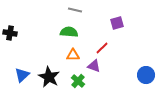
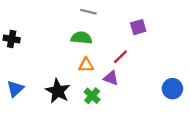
blue triangle: (22, 75) -> (15, 89), moved

